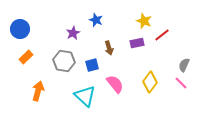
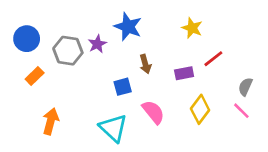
blue star: (96, 20) -> (128, 27), size x1.5
red line: (162, 35) -> (213, 59), moved
purple rectangle: (137, 43) -> (184, 73), moved
gray hexagon: (64, 61) -> (68, 51), moved

